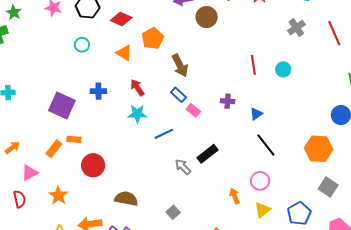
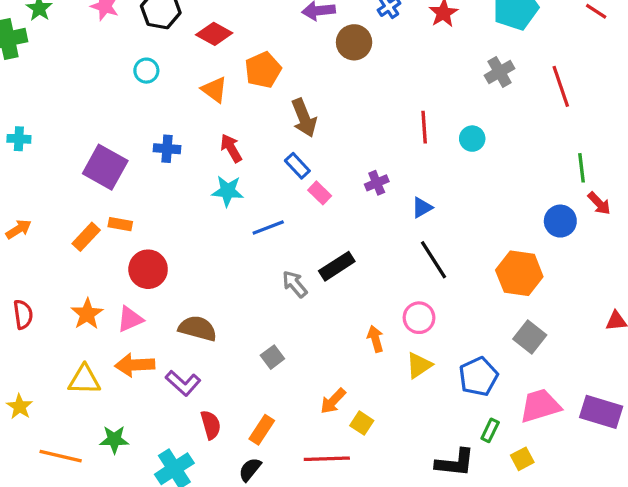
purple cross: (228, 101) -> (377, 183), turned -32
pink triangle: (30, 173) -> (130, 319), moved

